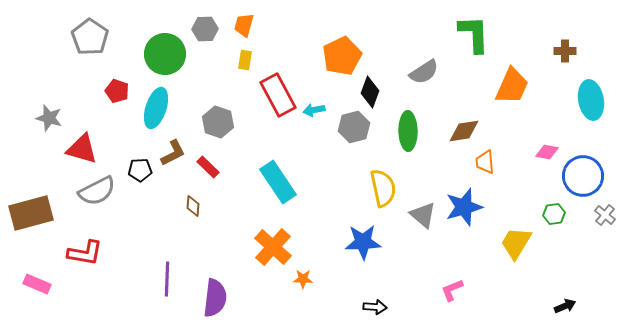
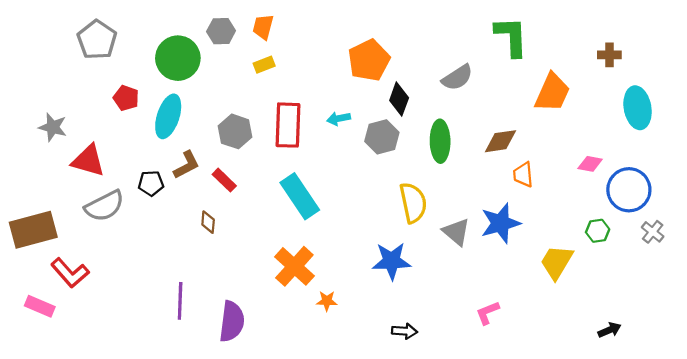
yellow rectangle: (245, 60) -> (264, 65), turned 60
red rectangle: (278, 95) -> (288, 125), moved, turned 30
red L-shape: (85, 253) -> (70, 273), moved, turned 39

